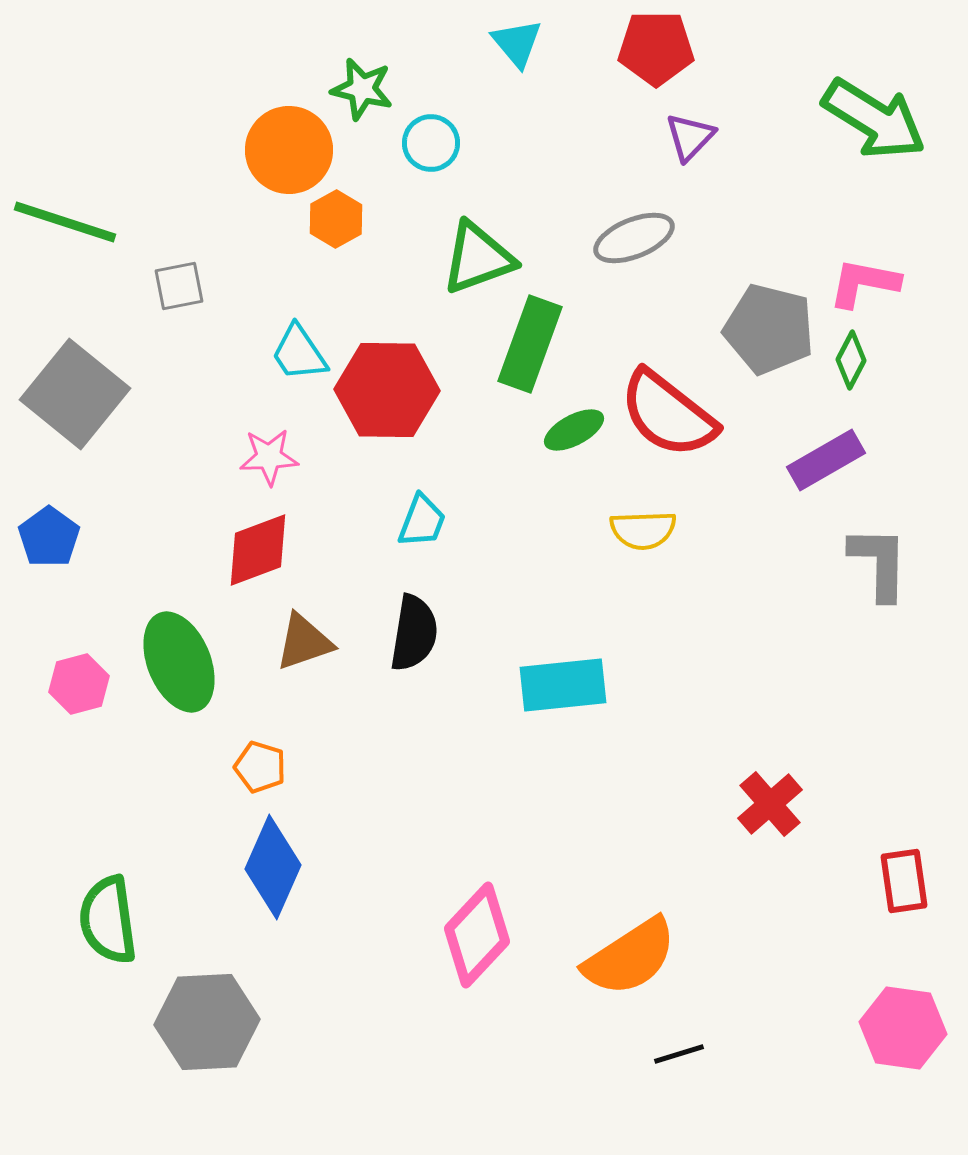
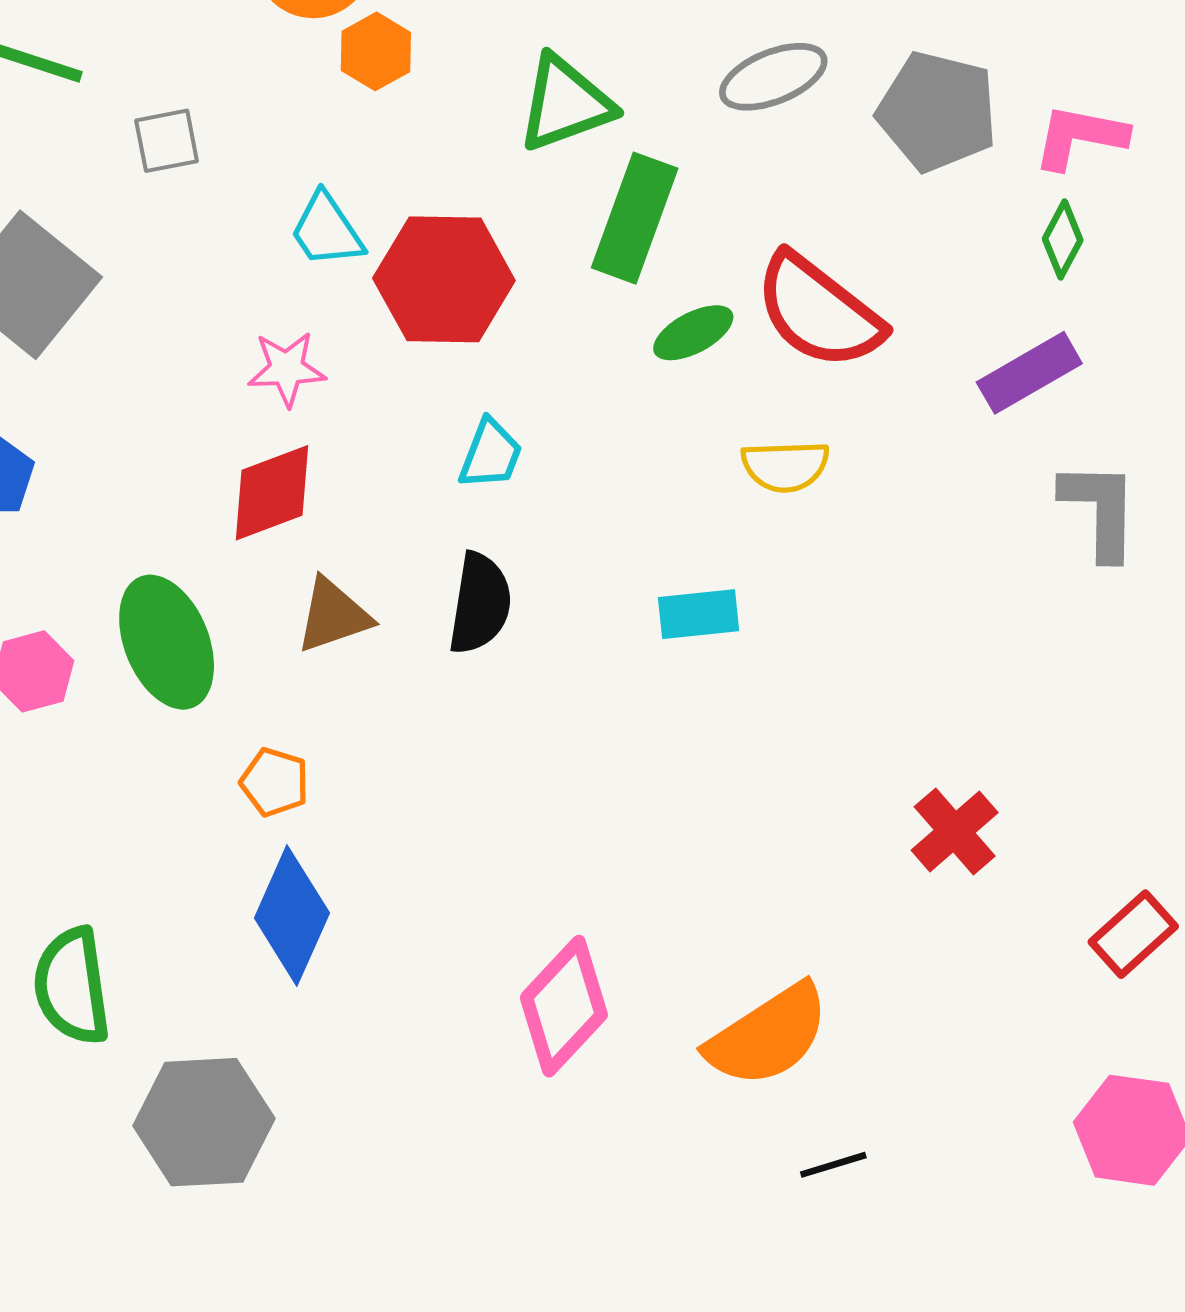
gray pentagon: (769, 329) -> (937, 111), moved
cyan rectangle: (563, 685) -> (699, 614), moved, size x0.7
red rectangle: (904, 881) -> (1133, 934), turned 56

